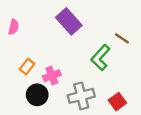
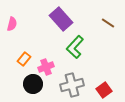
brown line: (122, 38) -> (108, 23), moved
green L-shape: (100, 58) -> (75, 47), moved

